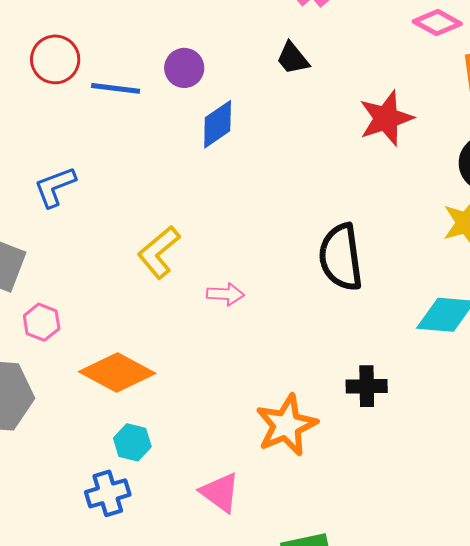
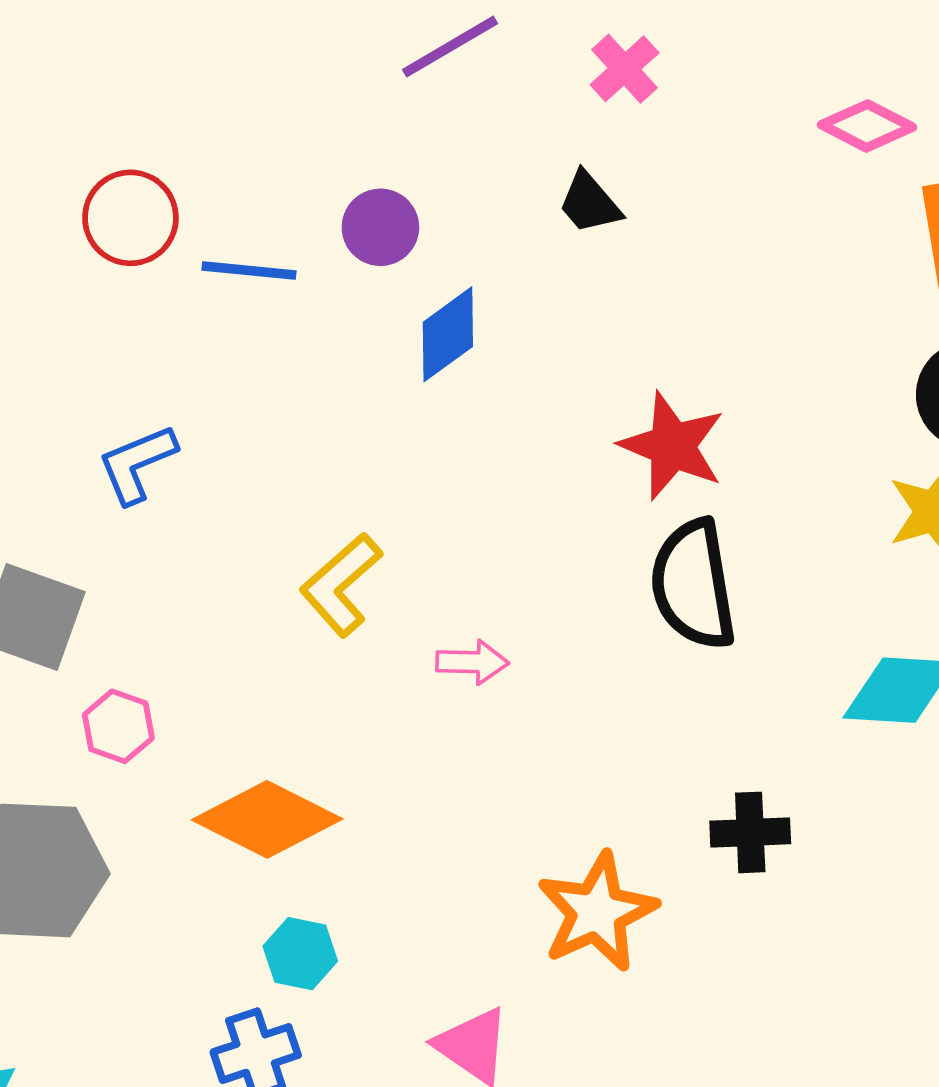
red star: (386, 118) -> (672, 446), moved, turned -30

